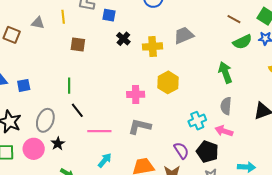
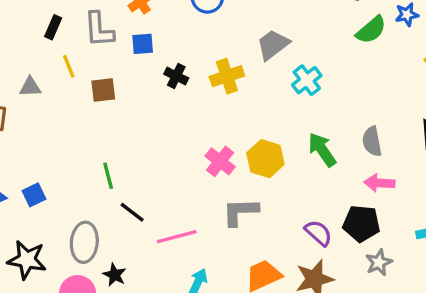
brown square: (78, 45) -> (103, 90), moved
green arrow: (225, 72) -> (322, 150), moved
yellow hexagon: (168, 82) -> (265, 159), moved
pink cross: (136, 94) -> (220, 161), turned -36
cyan cross: (197, 121) -> (307, 80), moved

